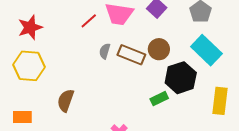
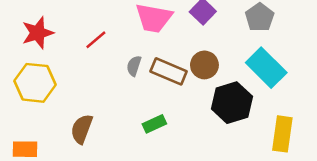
red line: (89, 21) -> (96, 40), moved
green rectangle: (159, 99) -> (154, 124), moved

